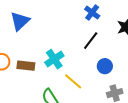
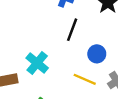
yellow line: (73, 81) -> (85, 79), moved

